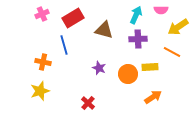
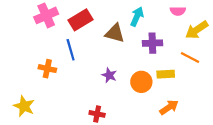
pink cross: (42, 14) -> (46, 15), size x1.5
cyan arrow: (136, 15) -> (137, 17), moved
yellow star: (40, 91) -> (24, 106), moved, turned -30
red cross: (88, 103) -> (97, 114), turned -32

